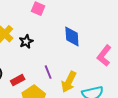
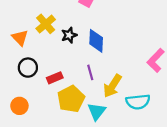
blue diamond: (72, 37) -> (96, 41), moved

